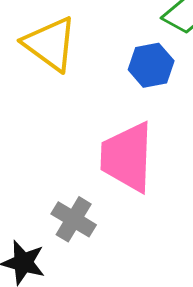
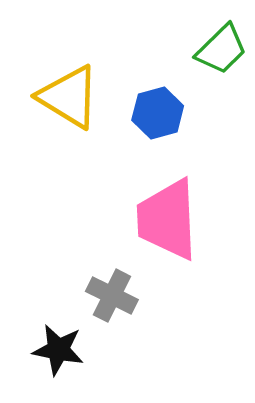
blue hexagon: (151, 65) -> (158, 113), moved

